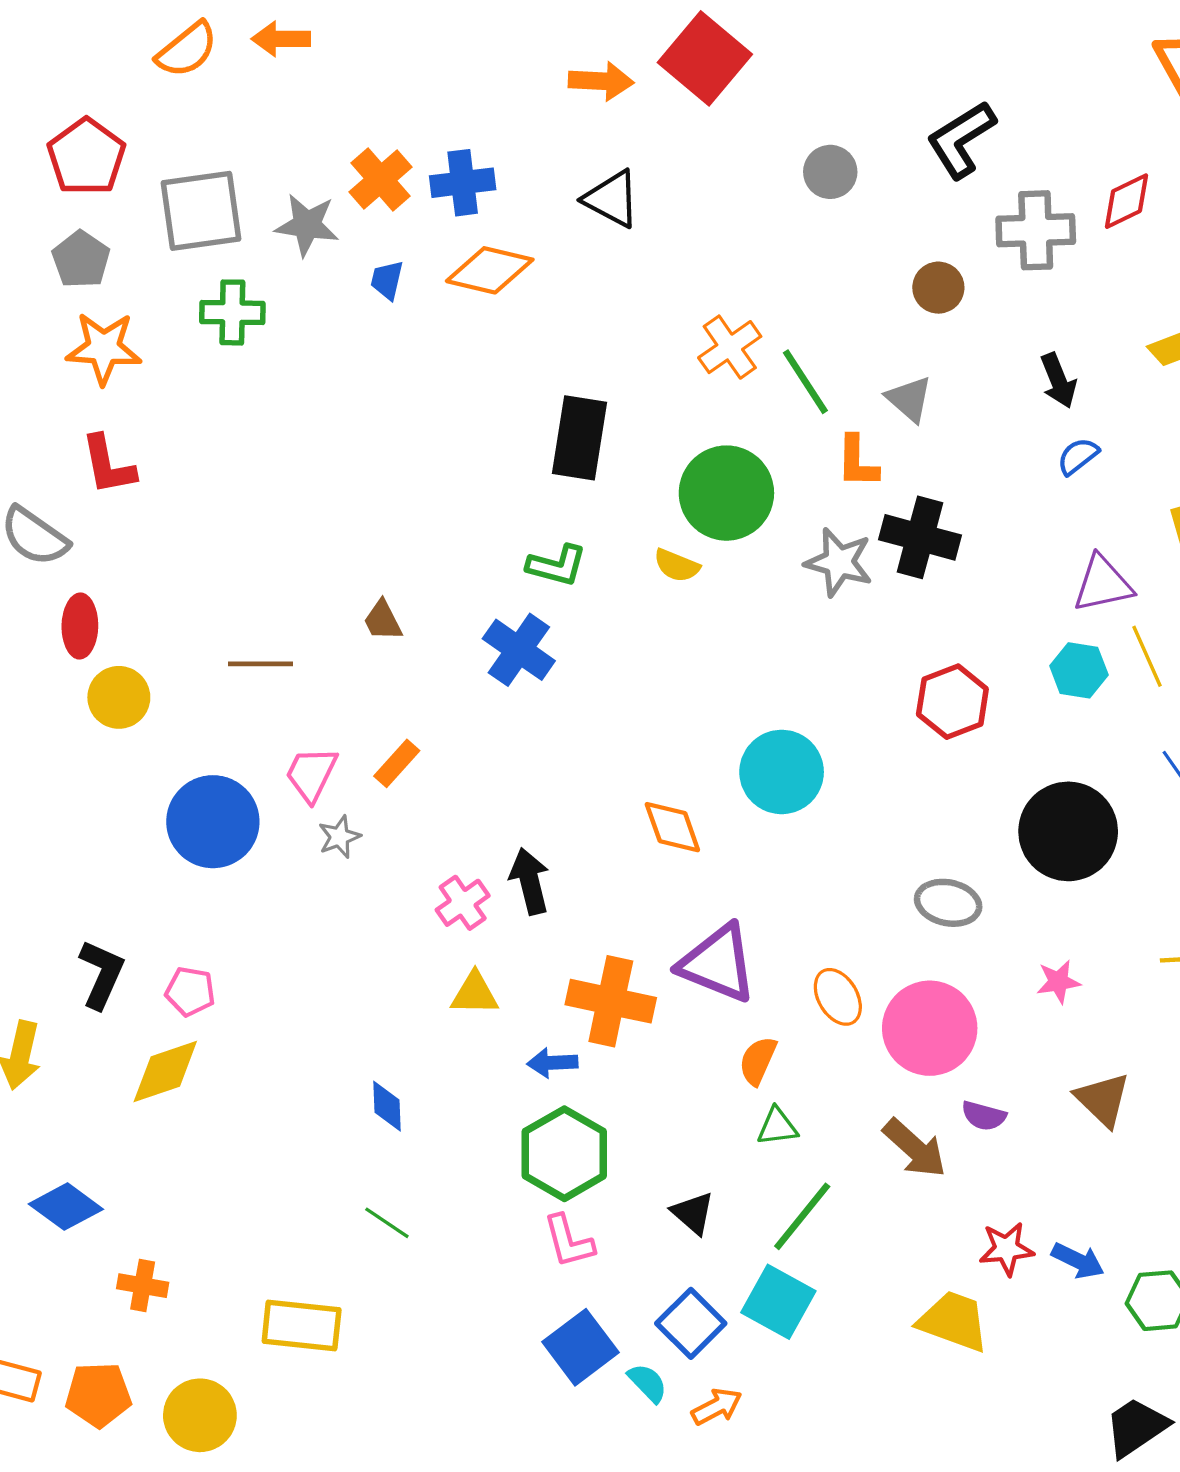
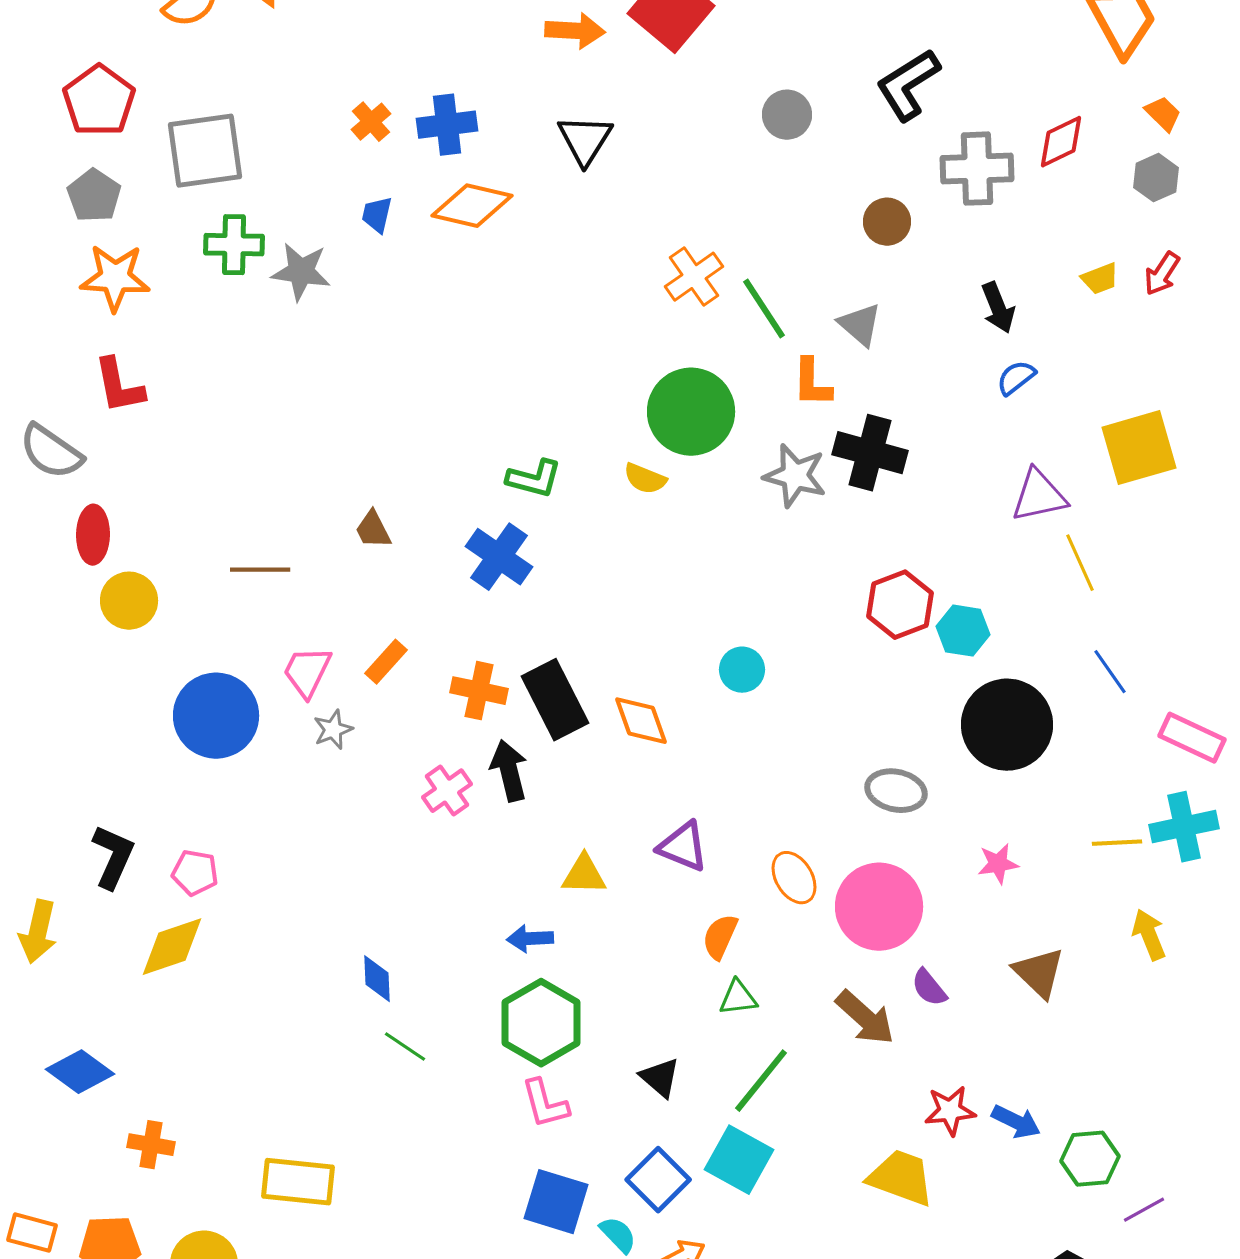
orange cross: (380, 179) -> (371, 122), size x0.7
black triangle: (612, 199) -> (585, 140), turned 34
gray star: (307, 225) -> (301, 272), moved
black rectangle: (579, 438) -> (555, 700), moved, turned -36
cyan hexagon: (1079, 670) -> (963, 631), moved
cyan circle: (782, 772) -> (742, 670), size x0.6
purple triangle: (718, 963) -> (683, 847), size x0.7
yellow triangle: (475, 994) -> (584, 875), moved
orange cross: (611, 1001) -> (479, 691), moved, size x0.7
purple semicircle: (984, 1116) -> (929, 988), turned 36
green line: (387, 1223) -> (405, 1047), moved
blue square: (580, 1347) -> (556, 1202), turned -36

